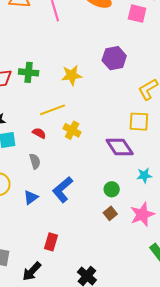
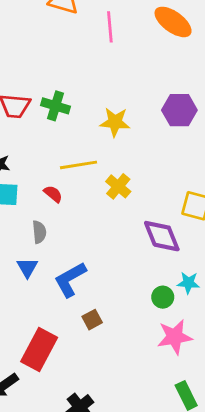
yellow cross: (72, 130) -> (118, 186), moved
green circle: (112, 189) -> (163, 297), moved
blue triangle: (31, 197) -> (27, 268), moved, turned -35
brown square: (110, 213) -> (92, 320), moved
red rectangle: (51, 242) -> (39, 349), size x1.6

